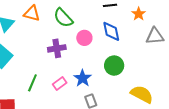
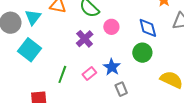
blue diamond: (111, 31) -> (148, 28), moved
purple cross: (57, 48) -> (85, 39), turned -30

